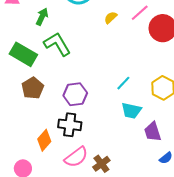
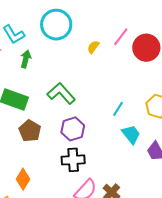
green L-shape: (57, 44) -> (61, 93), moved
cyan trapezoid: (131, 111) -> (131, 134), turned -130
orange diamond: (44, 140) -> (23, 179), moved

